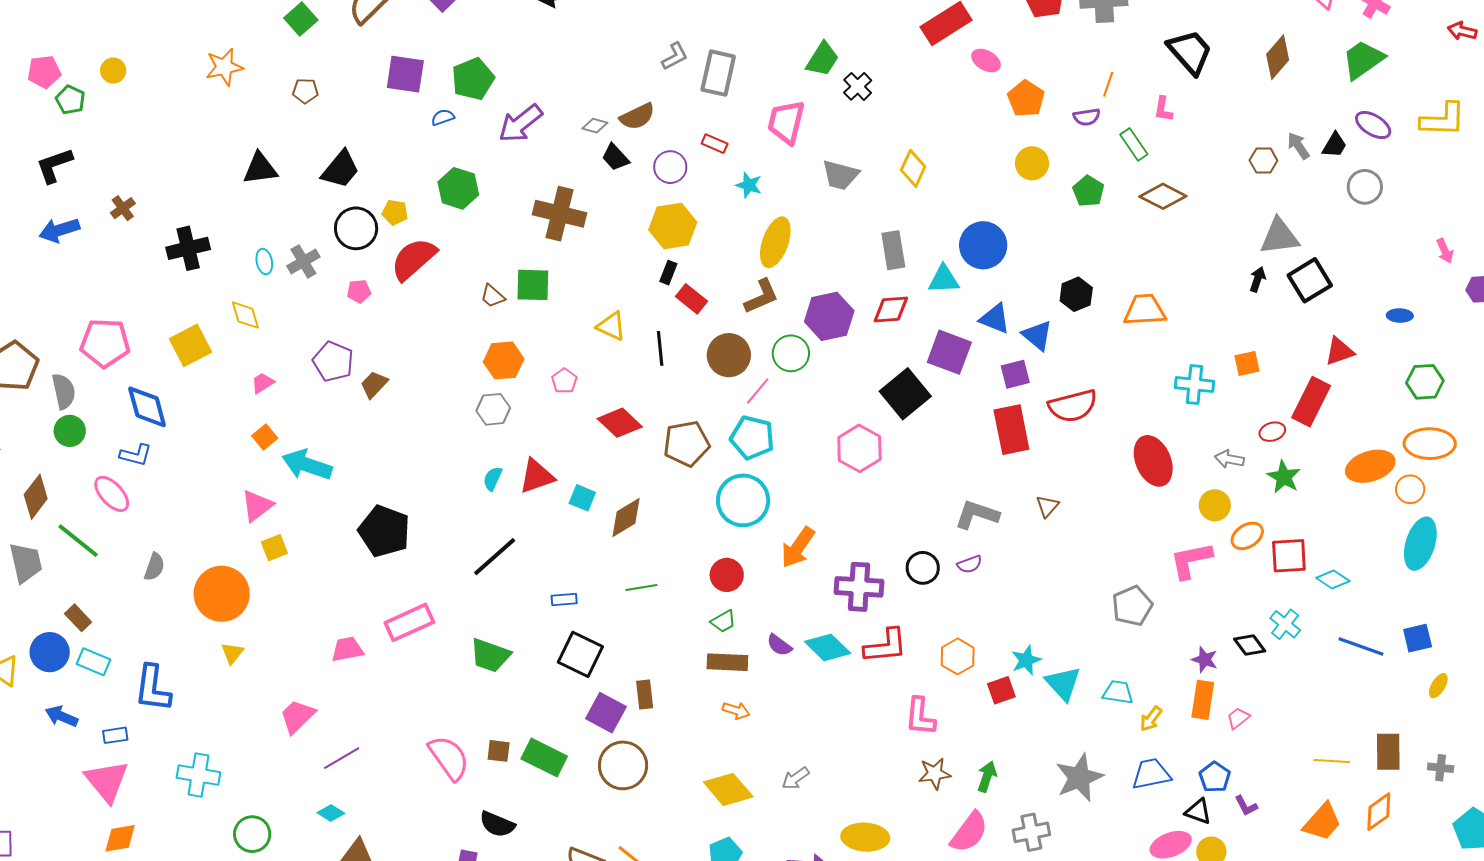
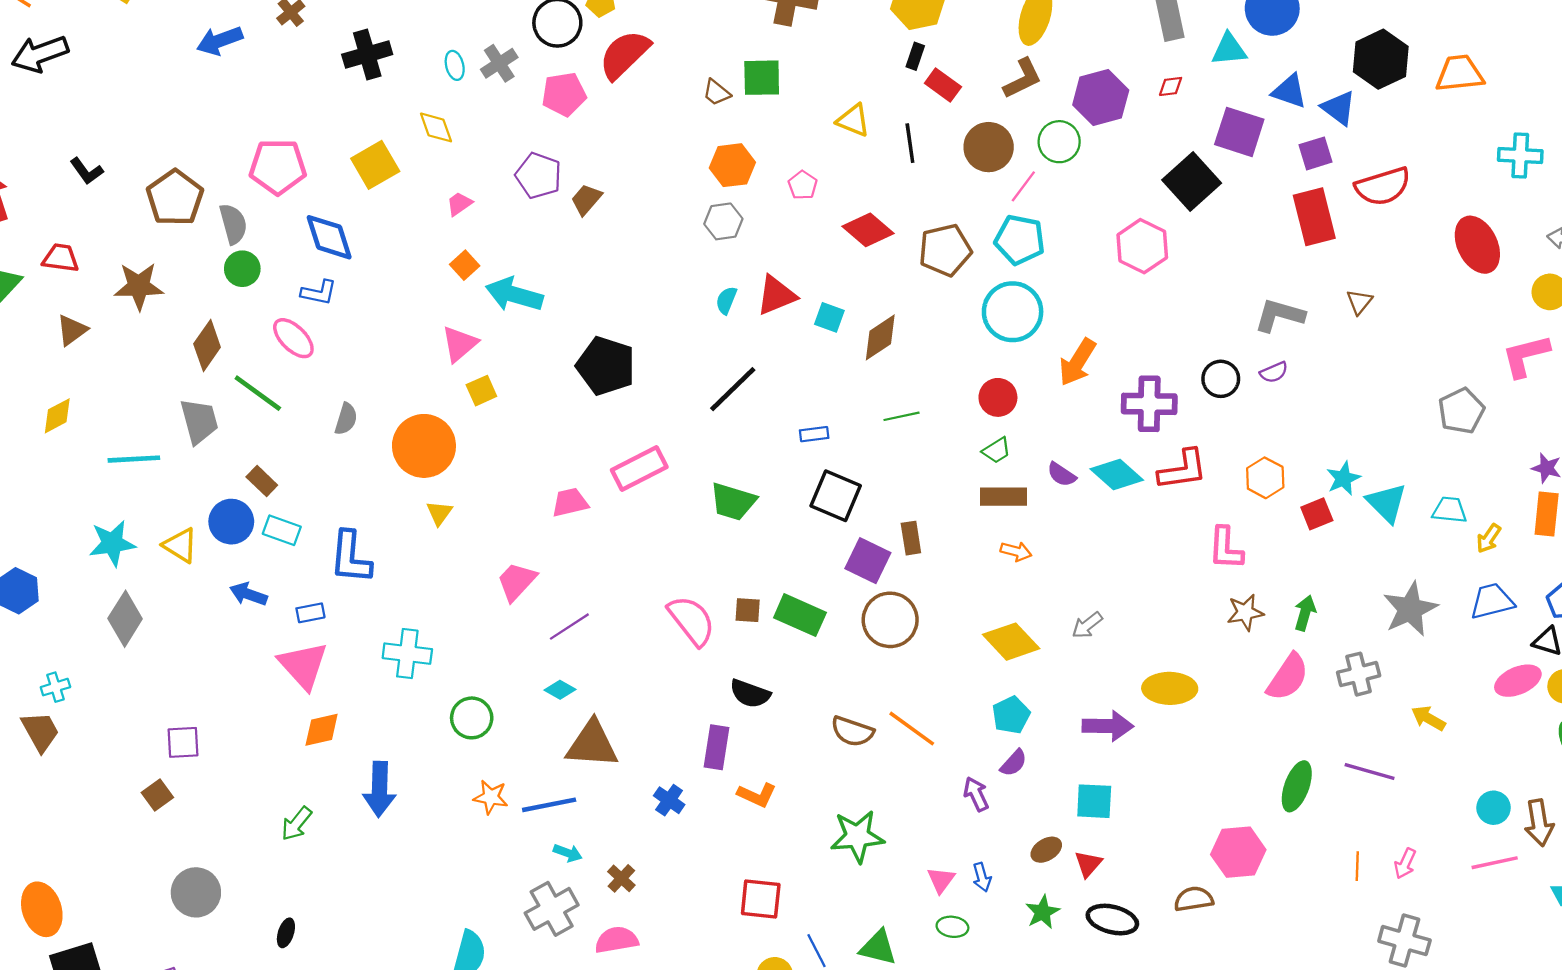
pink pentagon: (359, 291) -> (564, 94), size x1.6
black hexagon: (1076, 294) -> (1381, 59), size x1.5
red diamond: (891, 310) -> (1171, 86), size x0.6

